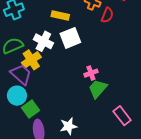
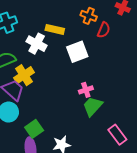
white square: (70, 38) -> (77, 52), moved
white cross: (43, 41) -> (37, 44), moved
green square: (31, 109) -> (34, 129), moved

